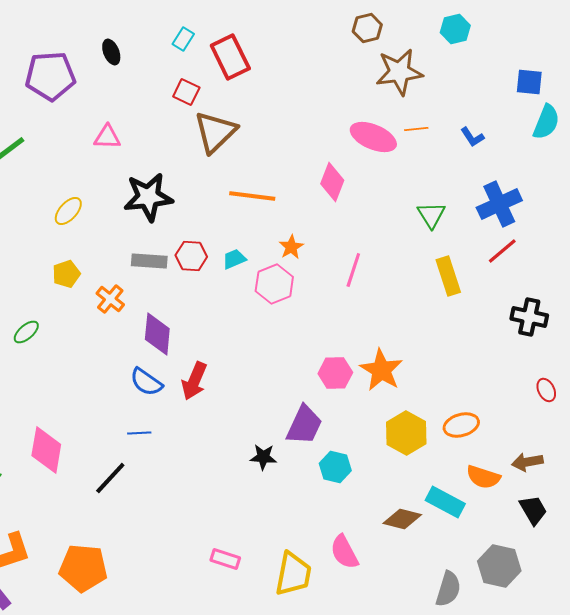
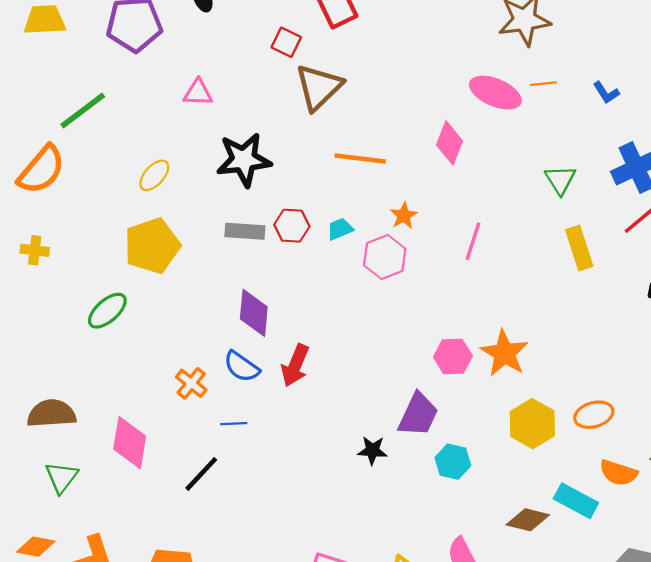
yellow pentagon: (66, 274) -> (152, 246), size x1.8
orange cross: (110, 299) -> (191, 383), moved
green ellipse: (26, 332) -> (107, 311), size x1.4

